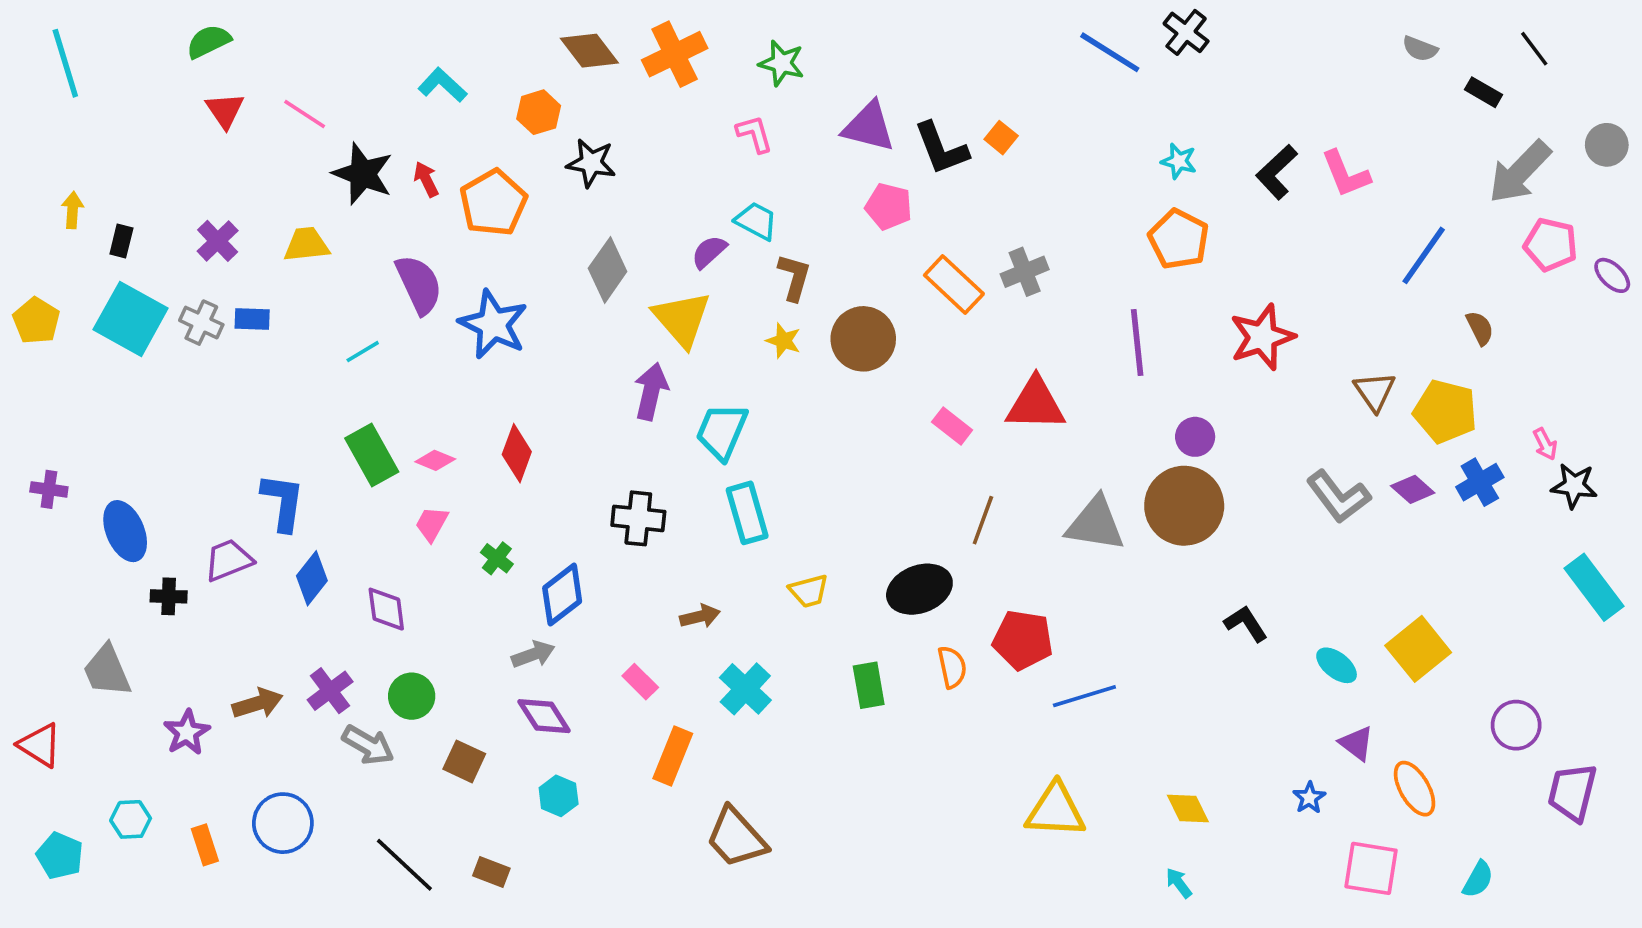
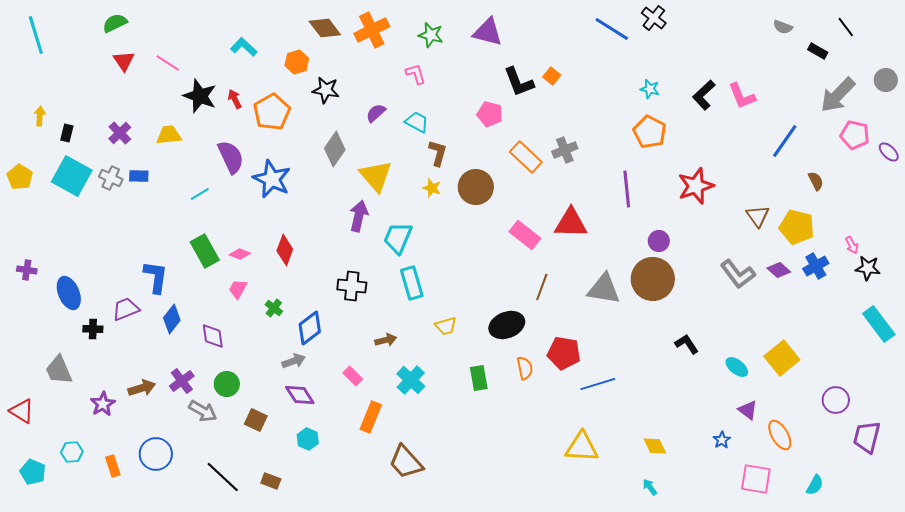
purple triangle: (869, 127) -> (488, 32), moved
purple semicircle: (709, 252) -> (376, 113), moved
pink rectangle: (952, 426) -> (525, 235), size x1.4

